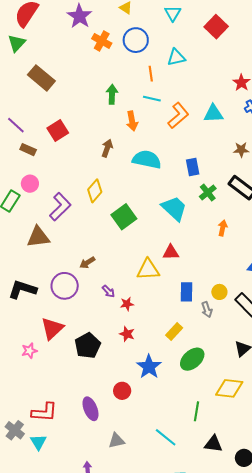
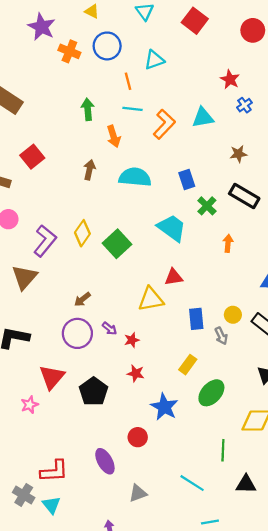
yellow diamond: (95, 191) -> (82, 233), moved
brown triangle: (38, 237) -> (24, 277), turned -35
purple circle: (65, 286) -> (77, 333), moved

